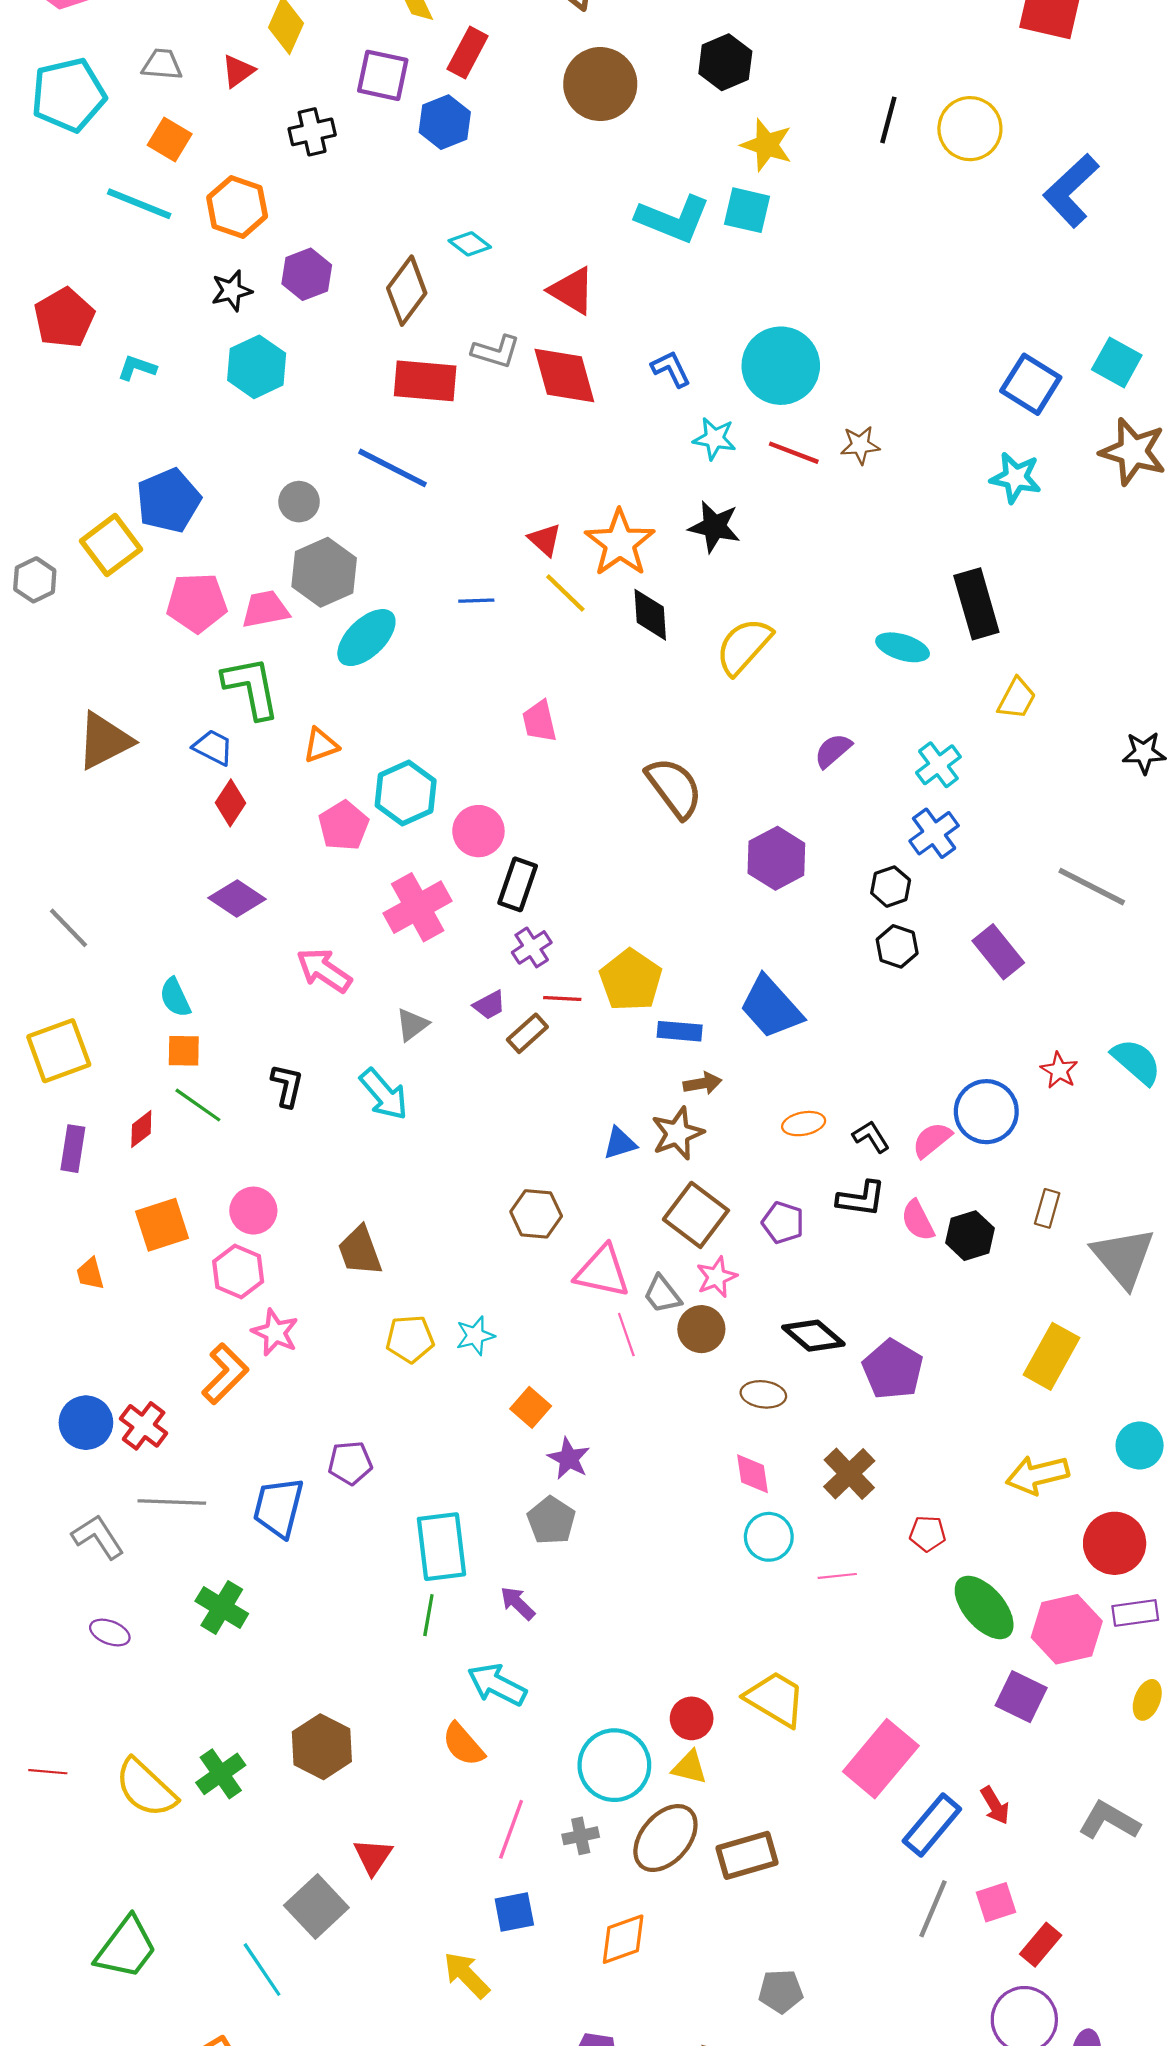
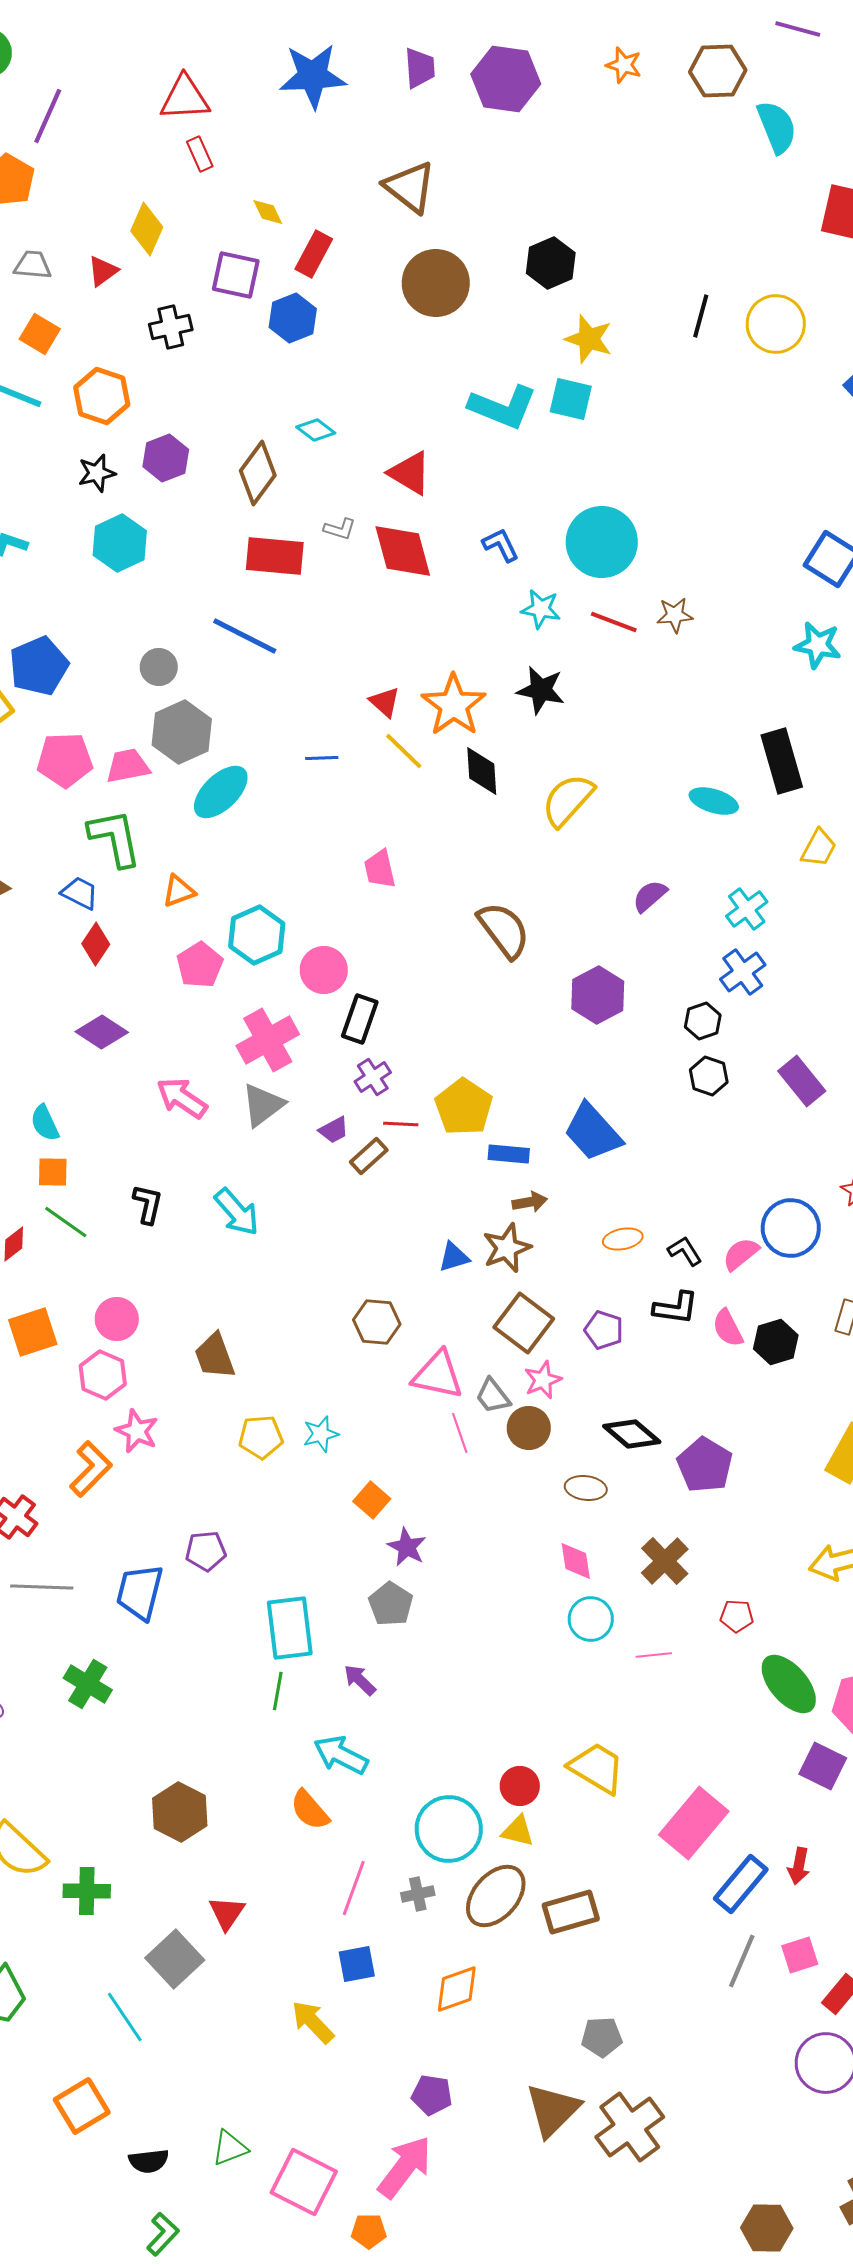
gray L-shape: (496, 352) -> (340, 529), size x0.7
gray triangle: (412, 1025) -> (263, 1105), moved, size x1.4
green cross: (221, 1774) -> (87, 1891), moved, turned 36
red arrow: (995, 1805) -> (799, 1866), turned 42

